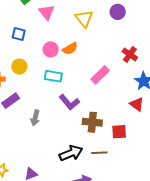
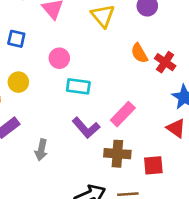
orange semicircle: (70, 49) -> (139, 53), moved, turned 91
pink rectangle: (100, 75) -> (123, 114), moved
cyan rectangle: (53, 76) -> (78, 86), moved

